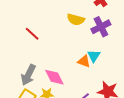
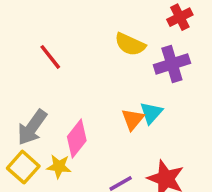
orange triangle: (84, 61) -> (133, 119), turned 40
pink diamond: (54, 77) -> (77, 139), turned 55

